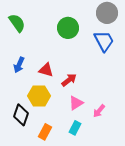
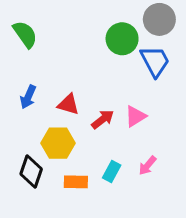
green circle: (68, 28) -> (122, 39), moved
pink triangle: (76, 103) -> (136, 116), moved
cyan rectangle: (75, 128) -> (112, 172), moved
orange rectangle: (45, 132) -> (76, 182), moved, turned 63

